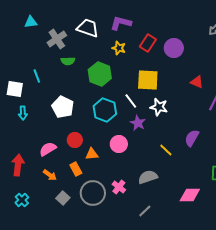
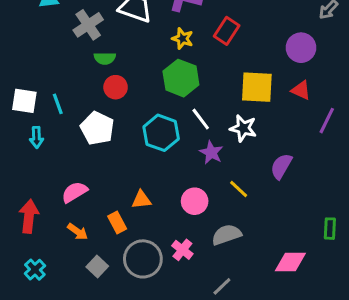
purple circle: (174, 48) -> (301, 48), moved
green hexagon: (100, 74) -> (181, 78), moved
cyan line: (37, 76) -> (58, 104), moved
yellow square: (148, 80) -> (257, 87), moved
purple semicircle: (192, 138) -> (281, 166), moved
red circle: (75, 140) -> (116, 87), moved
pink circle: (119, 144) -> (195, 201), moved
yellow line: (166, 150) -> (239, 189), moved

